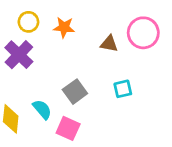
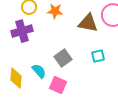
brown triangle: (109, 44) -> (88, 23), size x1.5
purple cross: (19, 55) -> (22, 31), turned 30

